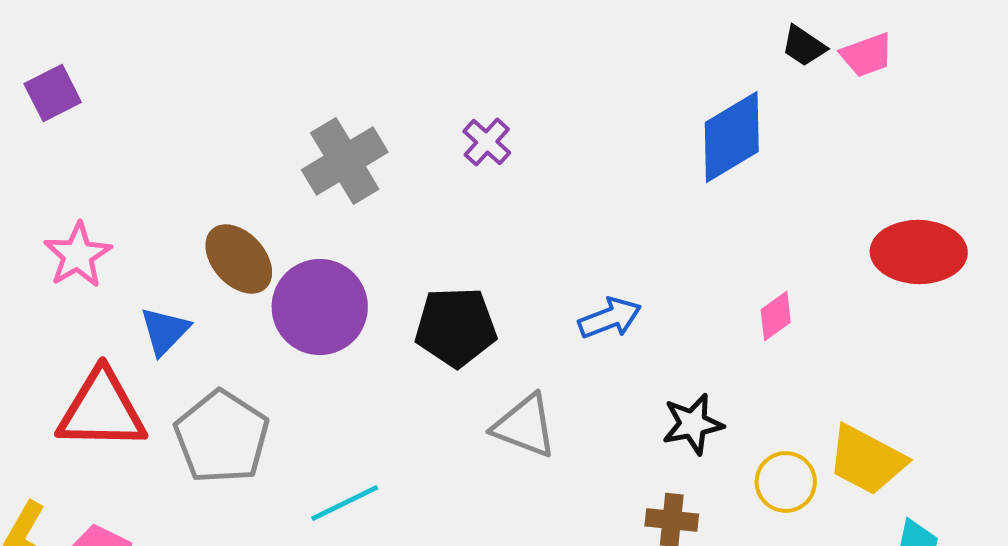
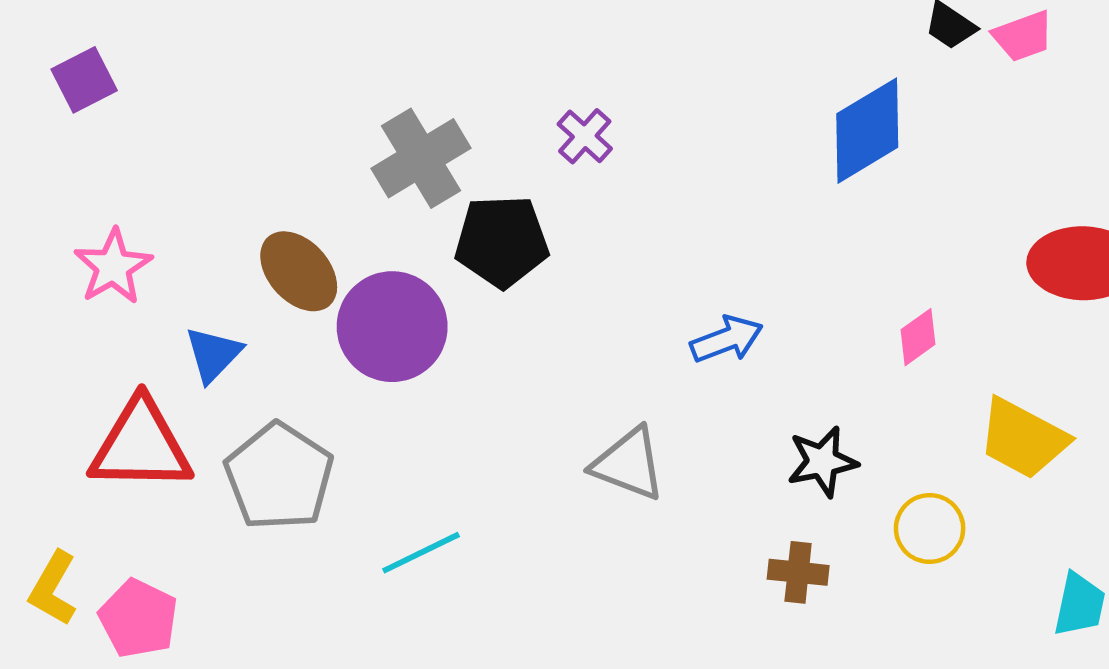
black pentagon: (456, 327) -> (502, 241), moved
yellow trapezoid: (867, 460) -> (1023, 439), moved

